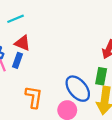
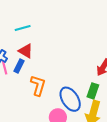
orange L-shape: (34, 97) -> (38, 85), moved

